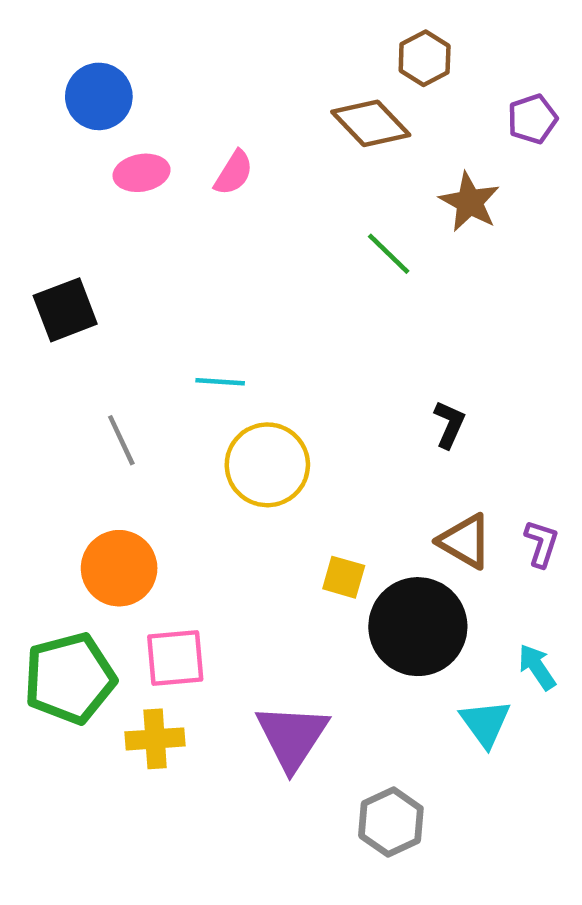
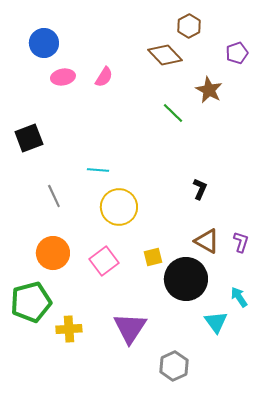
yellow square: (344, 577) -> (153, 257), turned -30
pink square: (175, 658) -> (104, 261), moved, turned -32

